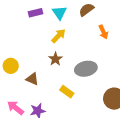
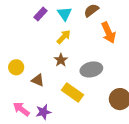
purple rectangle: (35, 13) -> (40, 14), turned -32
orange arrow: (103, 32) -> (109, 33), size x1.5
yellow rectangle: (67, 92) -> (73, 92), size x1.5

